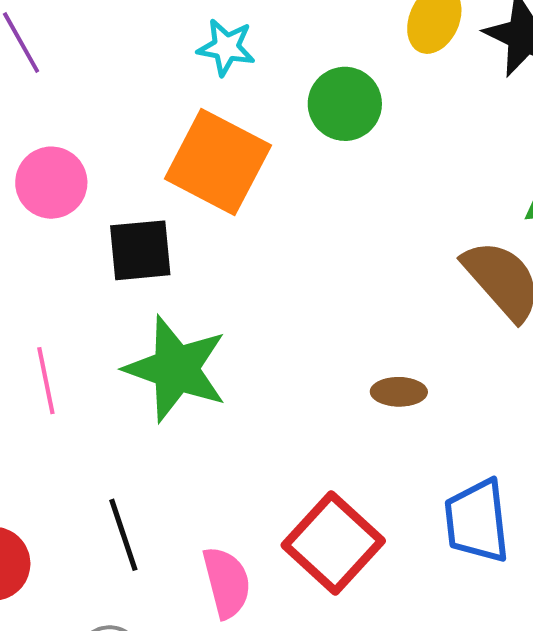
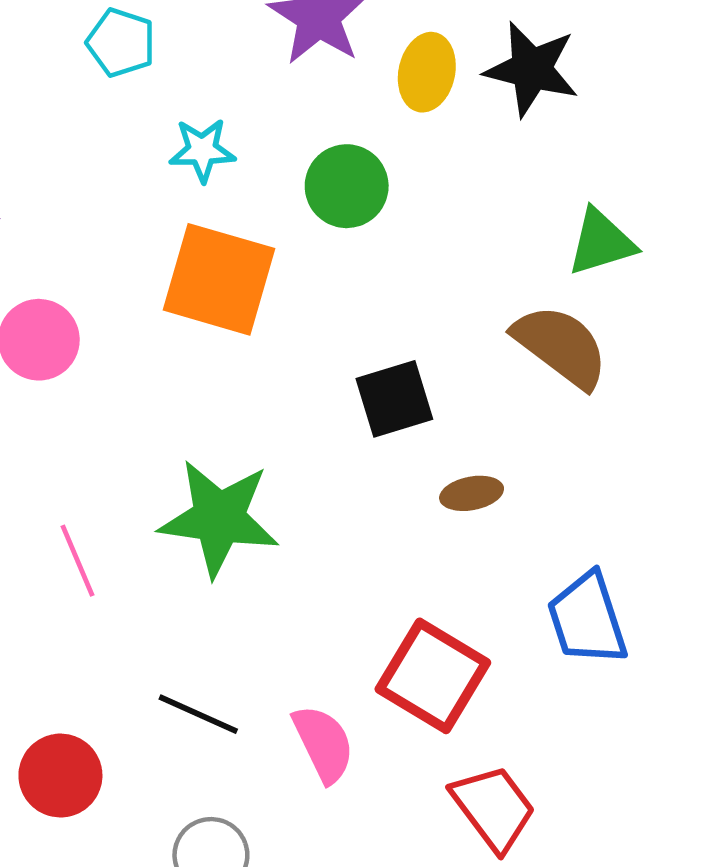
black square: (140, 250) -> (394, 399), moved
black line: (123, 535) -> (198, 714), turned -36

